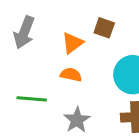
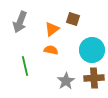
green line: (32, 99) -> (25, 66), turned 72
gray star: (77, 120) -> (66, 81), moved

